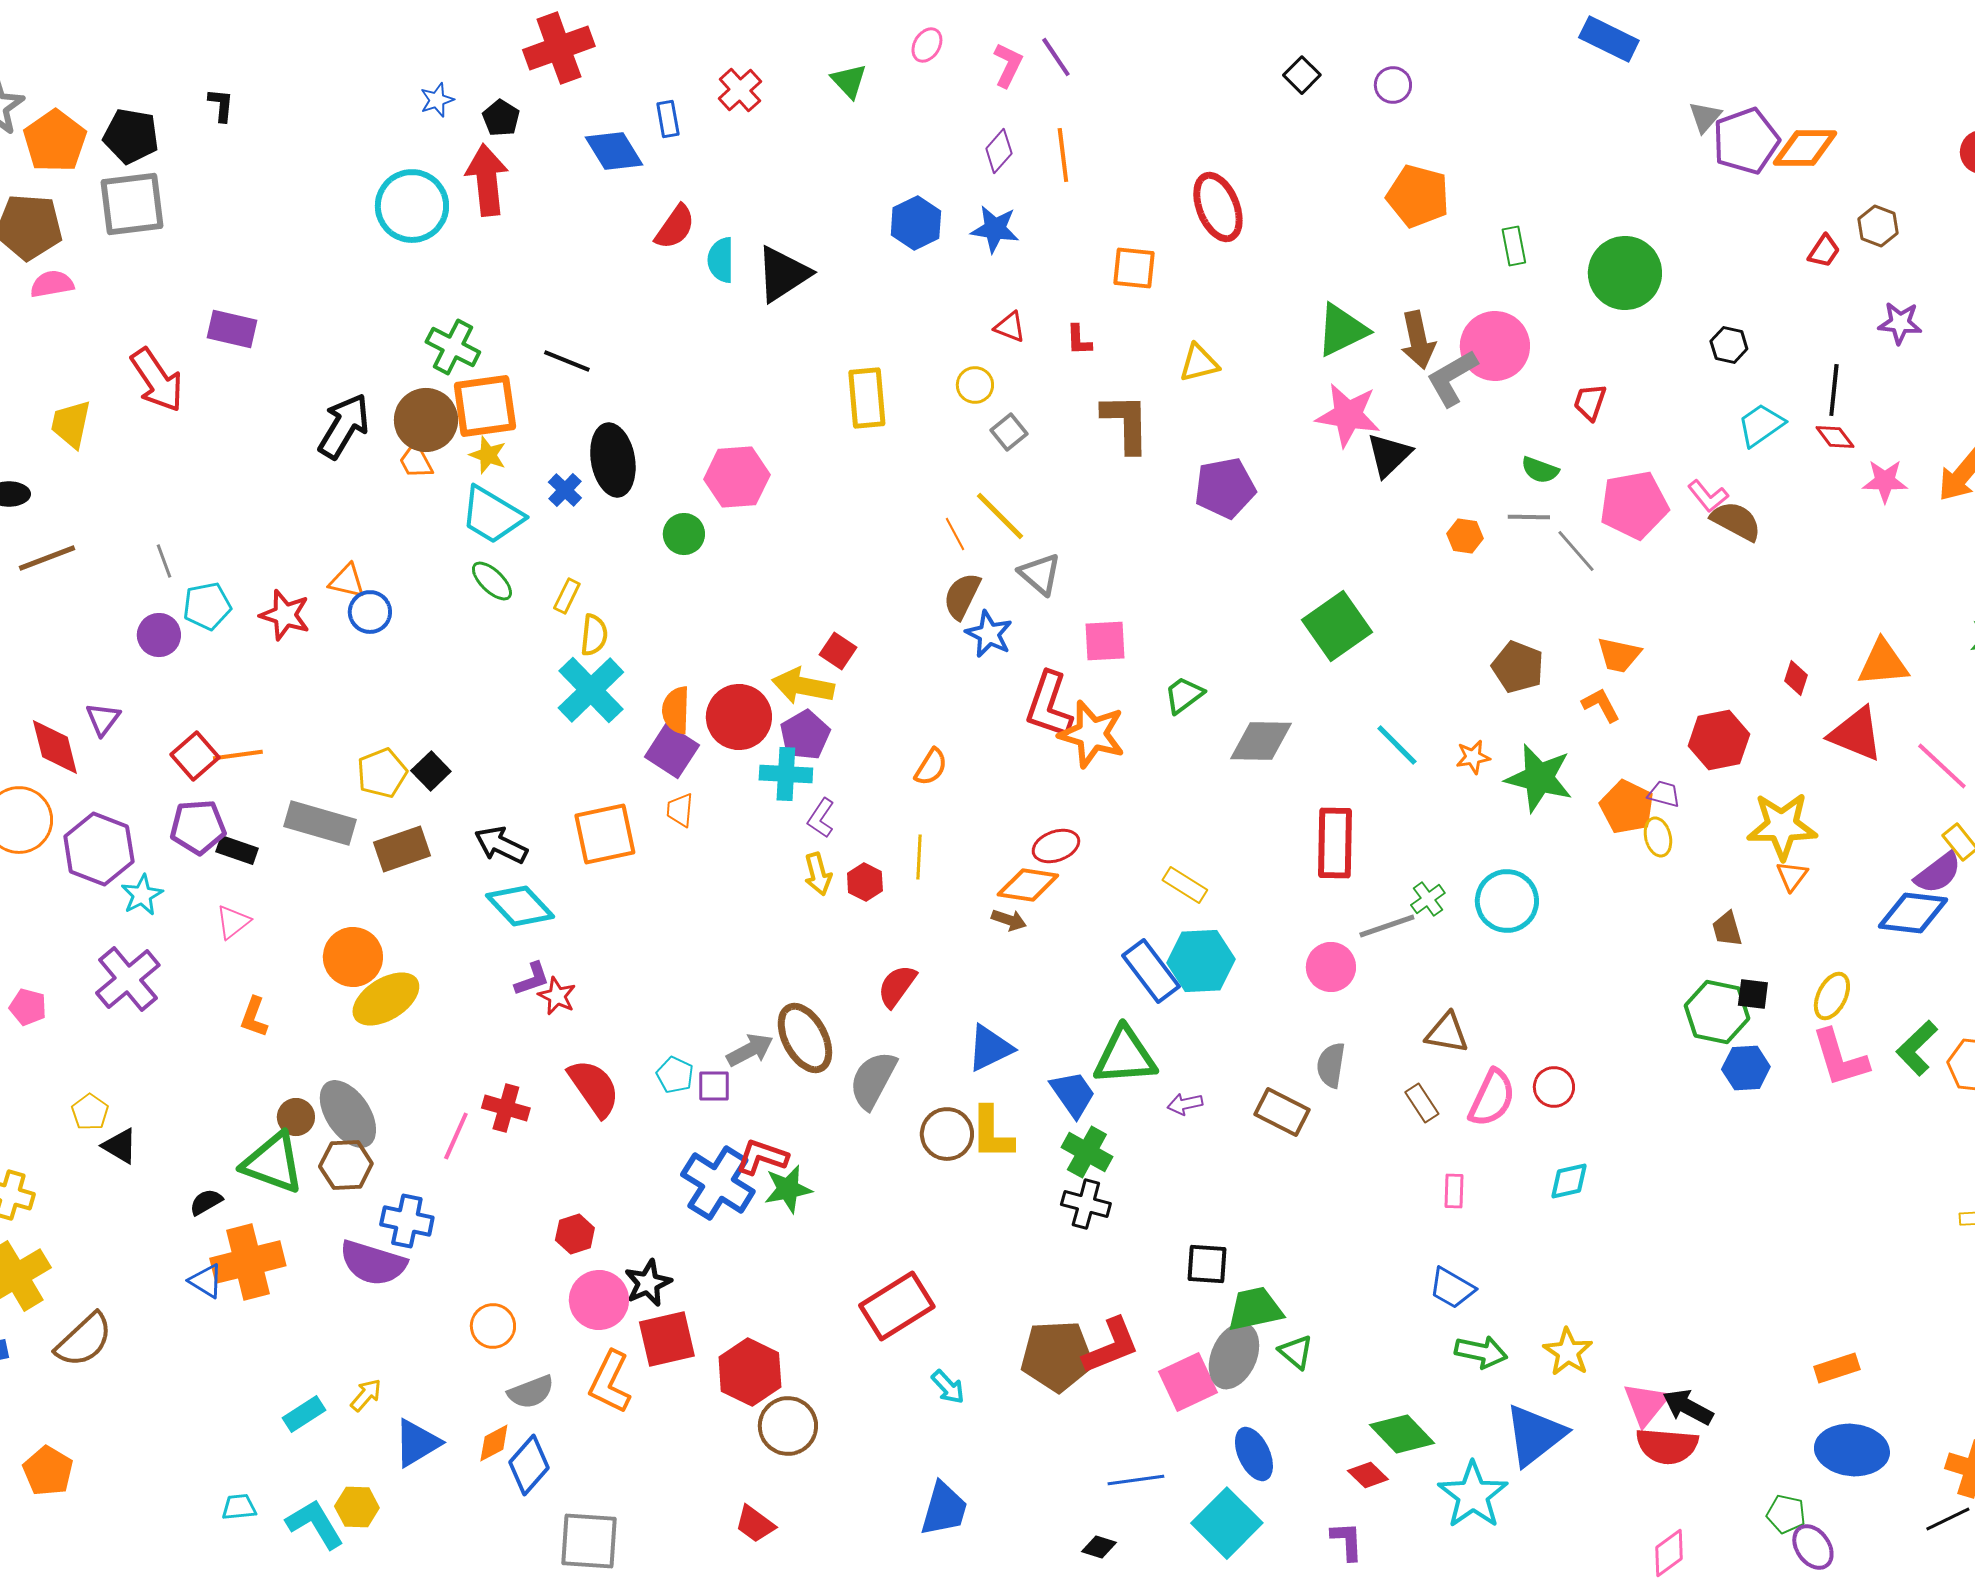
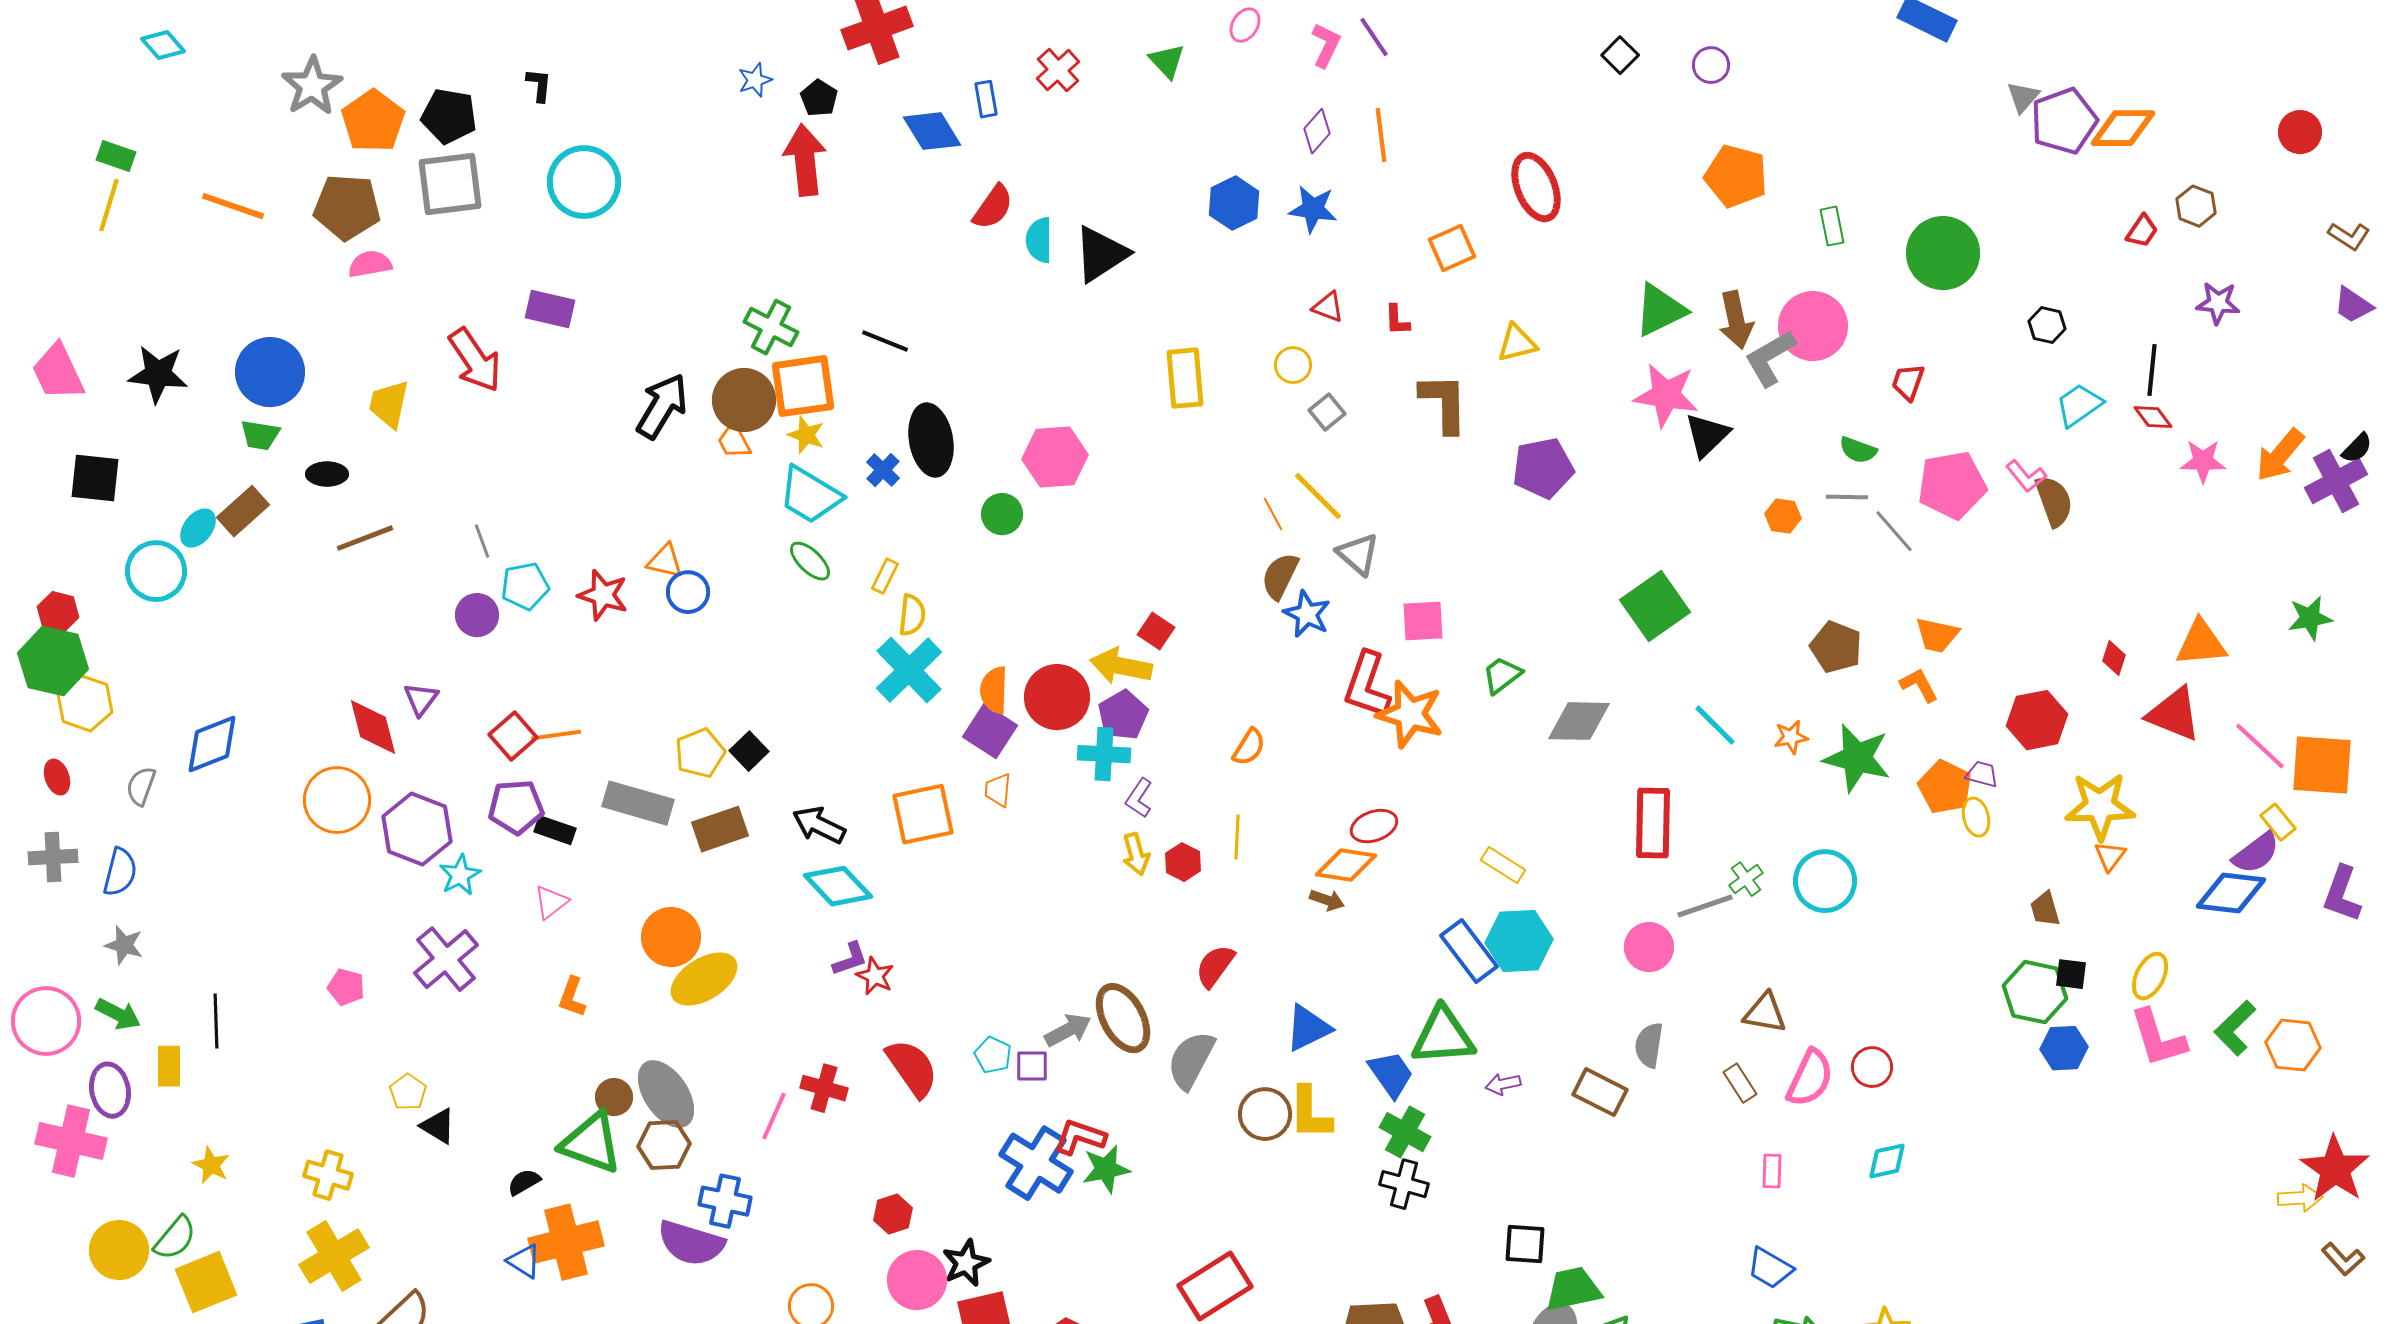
cyan circle: (412, 206) -> (584, 182), moved
orange square: (1134, 268) -> (1452, 248), turned -30
brown semicircle: (1736, 521) -> (2054, 501), turned 42

